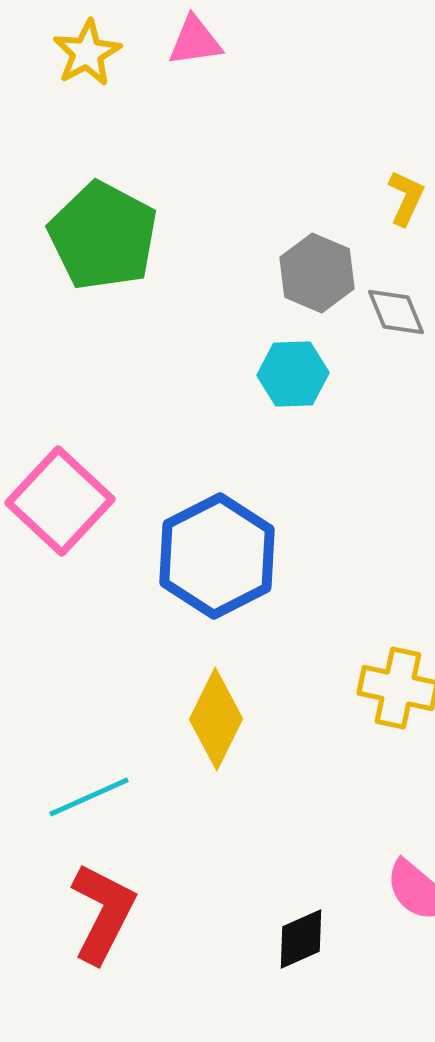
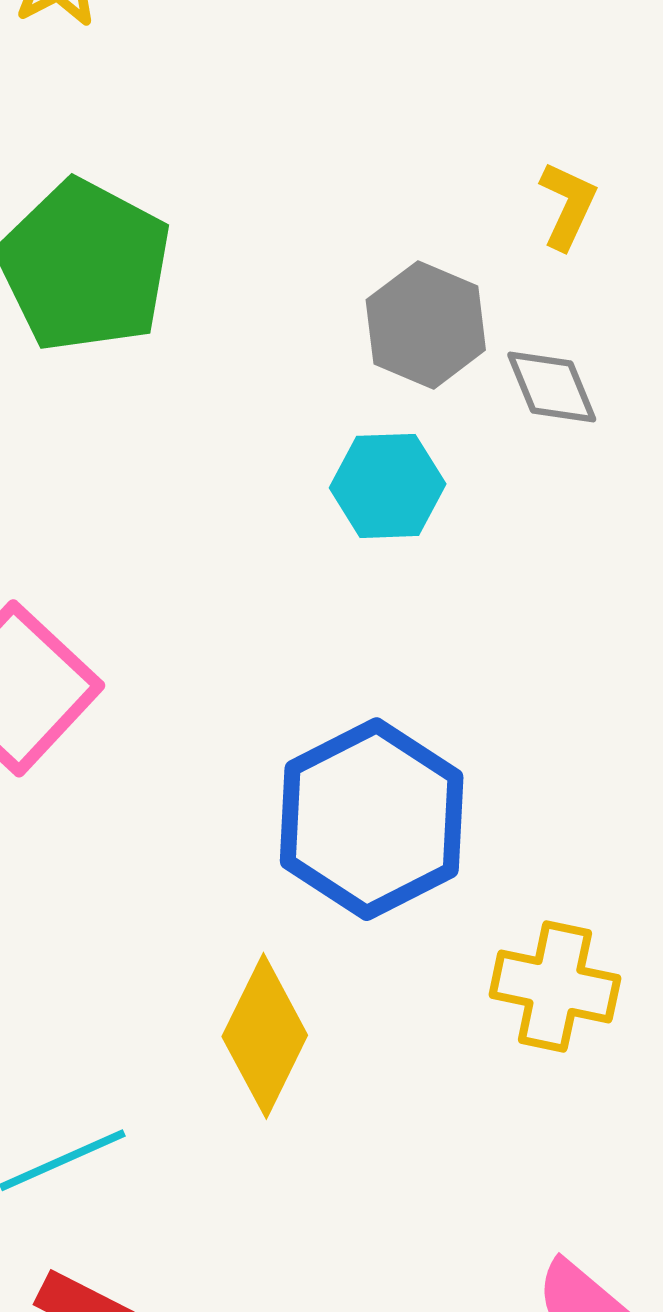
blue hexagon: (217, 556) -> (372, 819), moved

